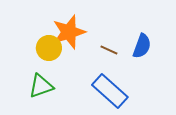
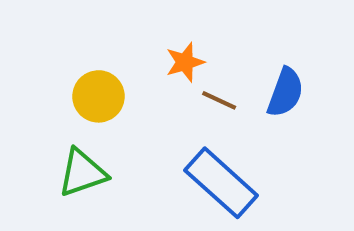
orange star: (69, 32) -> (185, 62), moved, size x0.6

